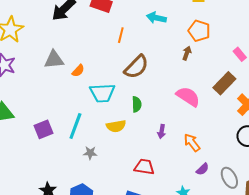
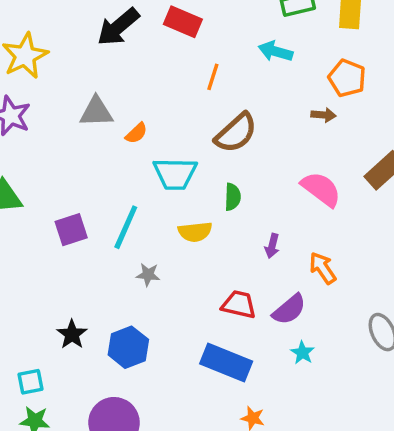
brown arrow: (187, 53) -> (323, 115), turned 72
purple semicircle: (203, 169) -> (289, 309), moved, size x1.5

